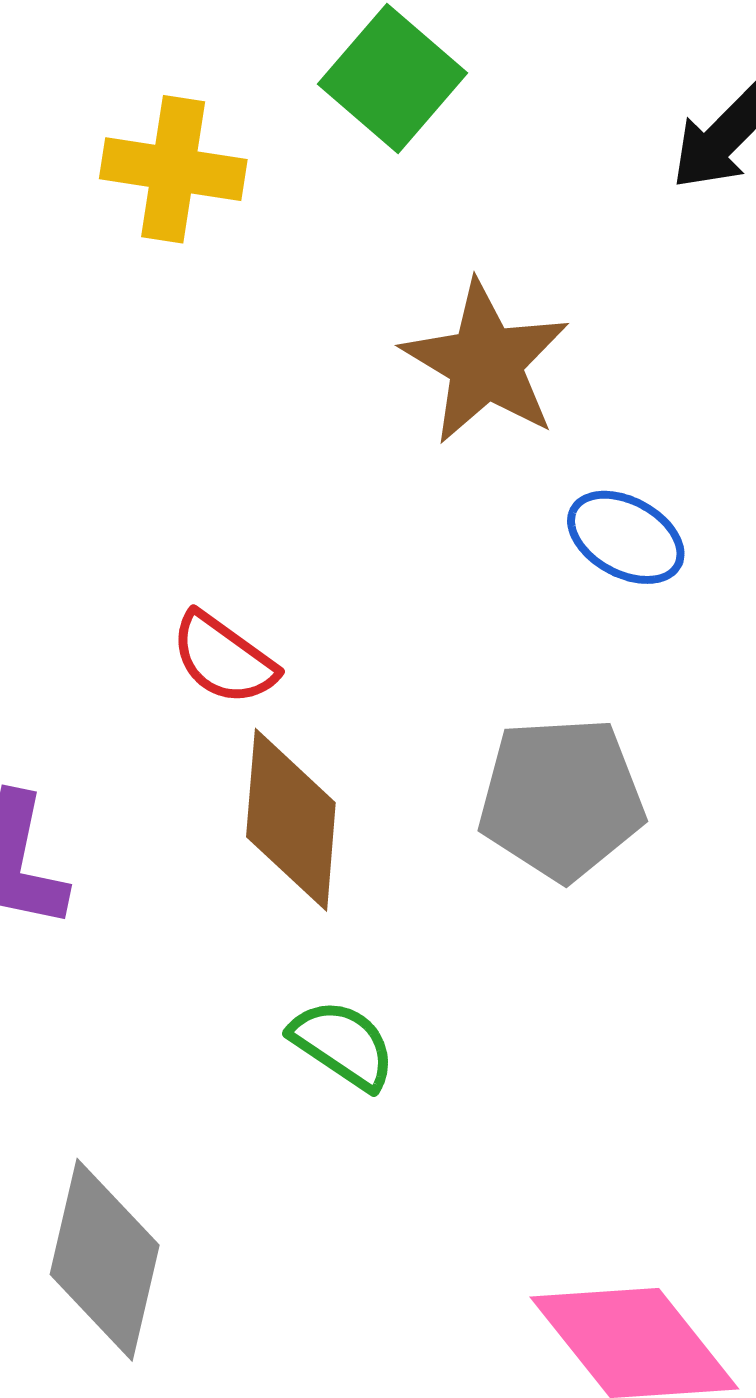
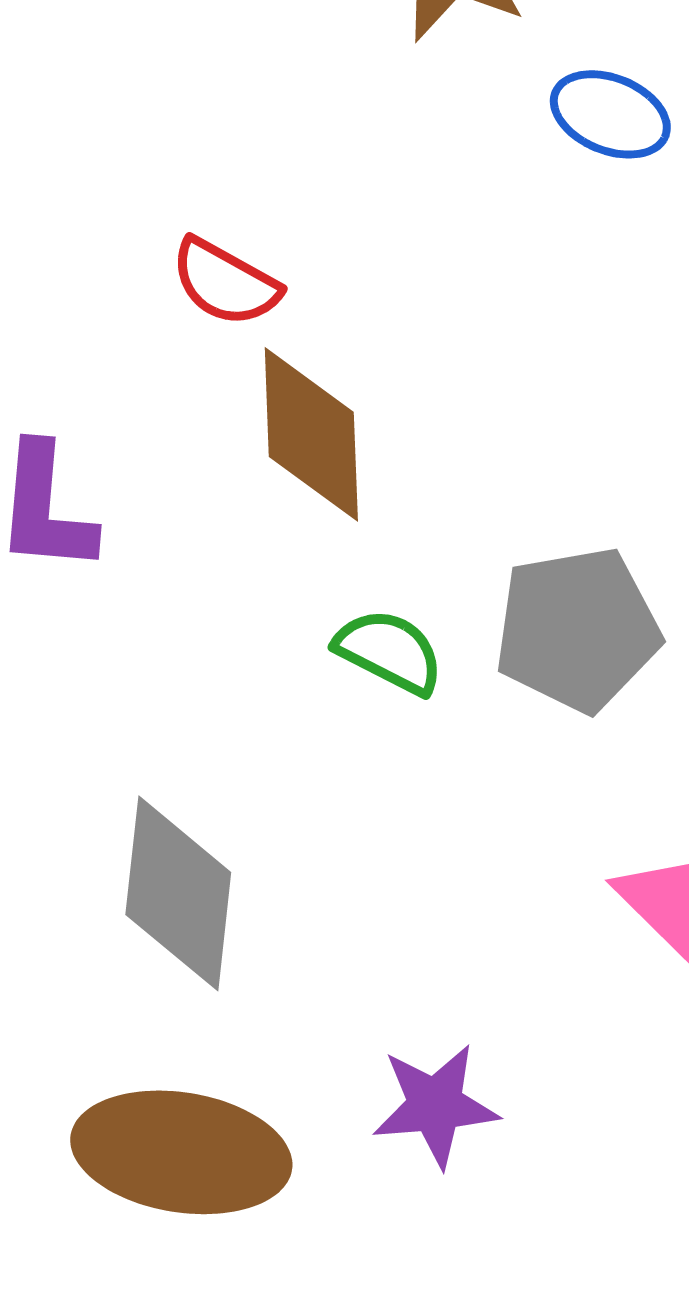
gray pentagon: (561, 799) -> (577, 629), moved

